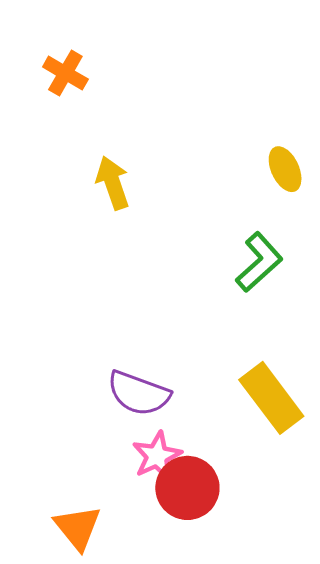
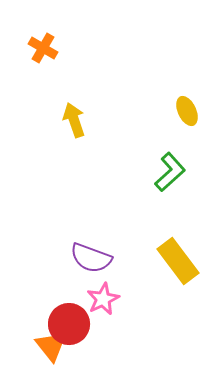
red circle: (187, 488) -> (69, 324), moved

